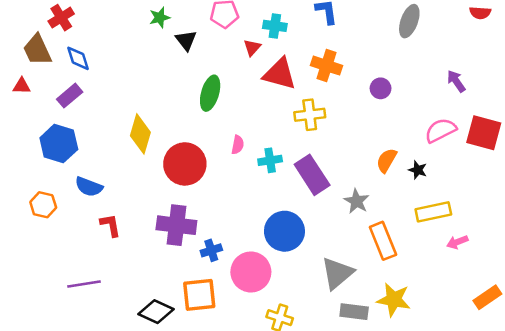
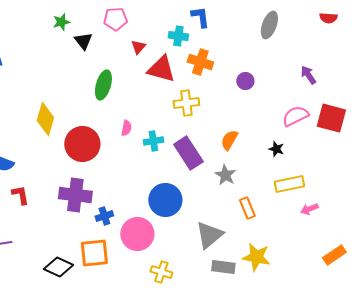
cyan cross: (275, 26) -> (178, 36), moved
orange semicircle: (387, 160) -> (229, 140), moved
orange rectangle: (383, 241) -> (247, 208), size x0.7

